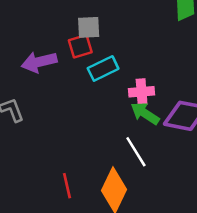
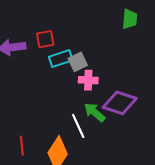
gray square: (89, 27) -> (78, 62), moved, turned -30
green arrow: (145, 113) -> (95, 112), moved

